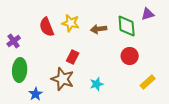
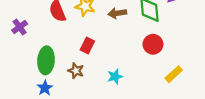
green ellipse: (20, 70) -> (46, 60), moved
brown star: (63, 79) -> (76, 71), size x0.6

